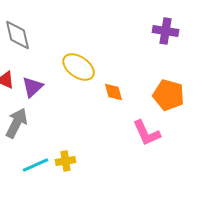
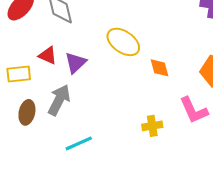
yellow cross: (66, 161) -> (152, 126), moved

